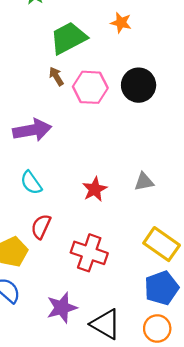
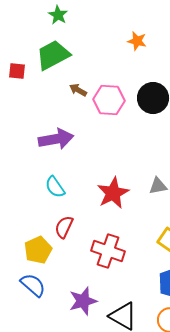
green trapezoid: (68, 38) -> (53, 55), moved
brown arrow: (56, 76) -> (78, 90), turned -30
red star: (95, 189) -> (113, 193), size x1.4

